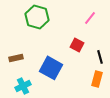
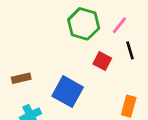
green hexagon: (37, 17) -> (84, 24), moved
black line: (100, 57) -> (130, 50), moved

